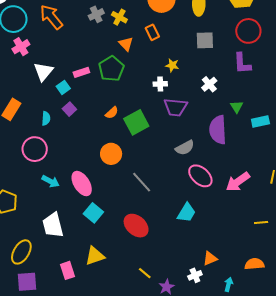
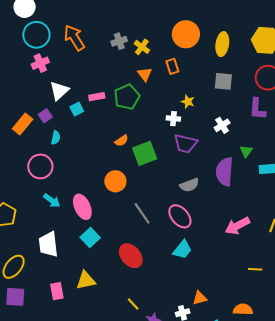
purple square: (69, 109) -> (45, 116), moved
pink ellipse: (200, 176) -> (180, 216), moved

